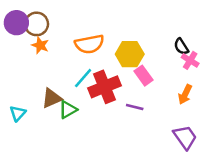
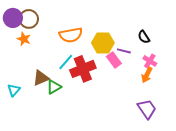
orange star: (40, 45) -> (24, 39), moved
pink cross: (190, 60) -> (150, 61), moved
purple line: (135, 107) -> (124, 51), moved

